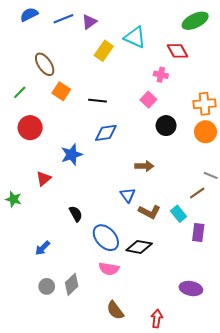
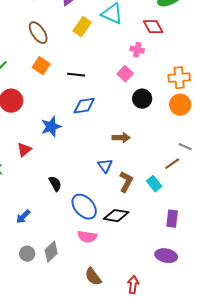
brown ellipse: (45, 64) -> (38, 33), moved
brown L-shape: (149, 212) -> (126, 182), turned -90
purple rectangle: (198, 232) -> (172, 219), moved

